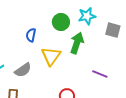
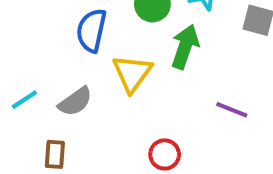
blue semicircle: (31, 35) -> (91, 30), size x1.5

